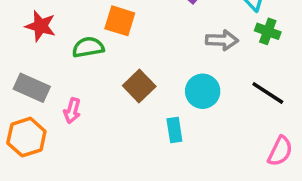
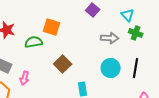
cyan circle: (203, 91) -> (111, 68), moved
black line: (268, 93) -> (136, 68), turned 66

